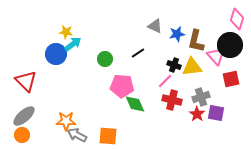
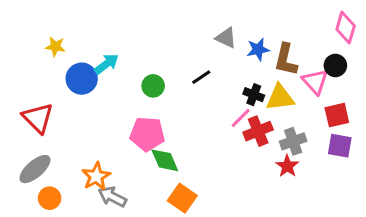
yellow star: (66, 32) -> (55, 47), moved
black circle: (230, 45) -> (335, 65), size x0.6
pink pentagon: (122, 86) -> (147, 134), moved
red cross: (172, 100) -> (258, 131), moved, turned -36
green diamond: (135, 104) -> (165, 160), moved
purple square: (216, 113) -> (340, 146), moved
orange star: (66, 121) -> (96, 176), turned -30
orange circle: (22, 135) -> (50, 198), moved
orange square: (108, 136) -> (182, 198), moved, turned 30

